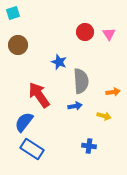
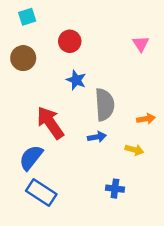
cyan square: (13, 13) -> (27, 17), moved
red circle: (85, 32) -> (70, 41), moved

